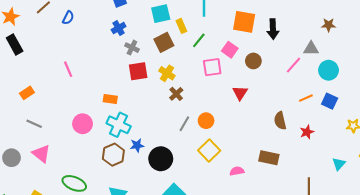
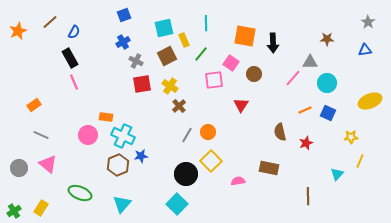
black rectangle: (15, 44) -> (70, 58), moved
orange rectangle: (110, 99) -> (106, 117), moved
black circle: (161, 159) -> (186, 174), moved

